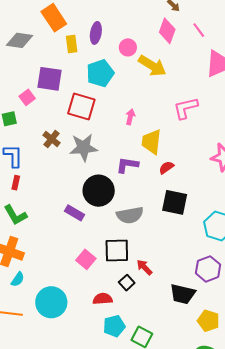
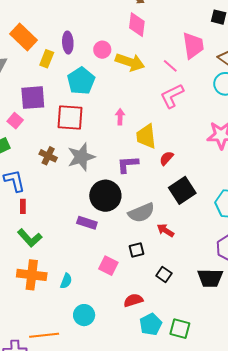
pink line: (199, 30) -> (170, 66), moved
yellow rectangle: (72, 44) -> (47, 59), turned 42
black square: (175, 202) -> (182, 190), turned -32
black square: (117, 250) -> (137, 250), size x0.6
red arrow: (144, 267) -> (165, 230), moved
cyan semicircle: (18, 279) -> (66, 281), moved
black square: (127, 283) -> (164, 275), moved
cyan circle: (51, 302) -> (84, 315), size x0.7

